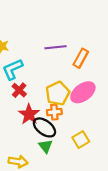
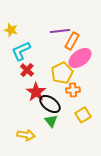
orange rectangle: (81, 58) -> (72, 41), moved
pink ellipse: (83, 92) -> (80, 58), moved
orange cross: (54, 112) -> (73, 90), moved

